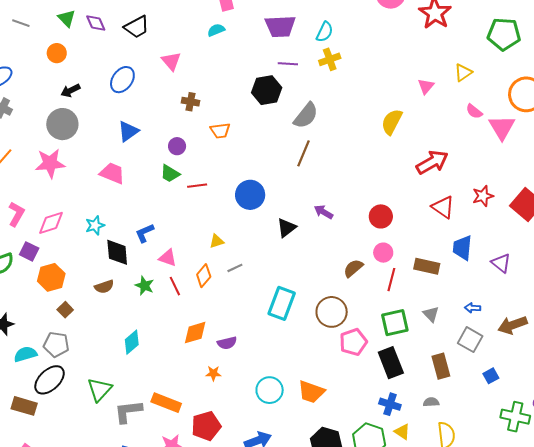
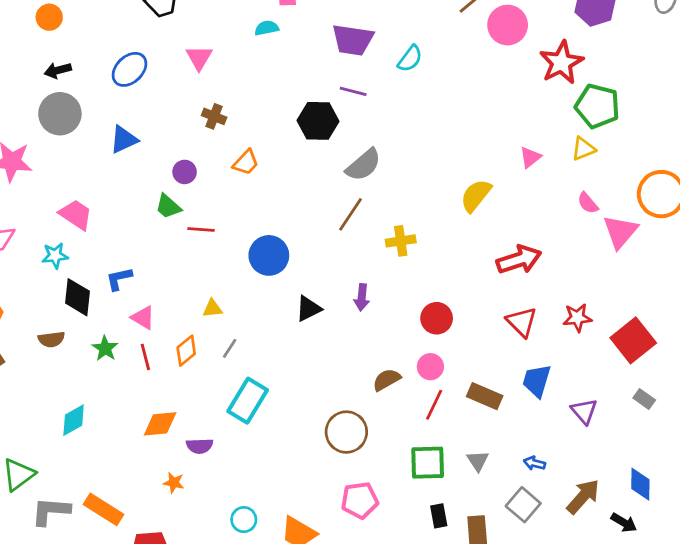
green pentagon: (504, 34) -> (597, 106), moved
yellow cross: (330, 59) -> (401, 241), moved
gray circle: (62, 124) -> (60, 114), moved
orange trapezoid: (220, 131) -> (246, 162), turned -50
pink trapezoid: (112, 173) -> (76, 215), moved
purple arrow: (323, 212) -> (362, 297), turned -126
gray line: (235, 268) -> (230, 348), turned -42
cyan rectangle: (282, 303) -> (248, 401), moved
brown arrow: (513, 325) -> (583, 496), turned 140
pink pentagon: (353, 342) -> (360, 500), moved
black rectangle: (391, 363) -> (439, 516), moved, size x0.6
cyan circle: (270, 390) -> (244, 520), size x0.7

